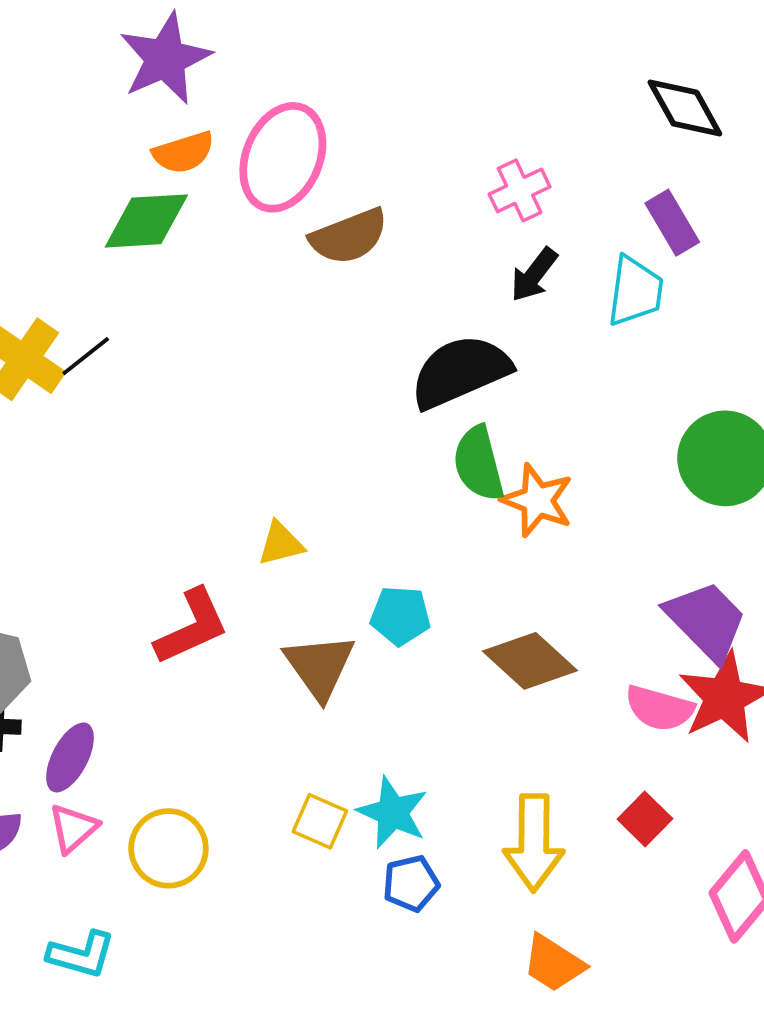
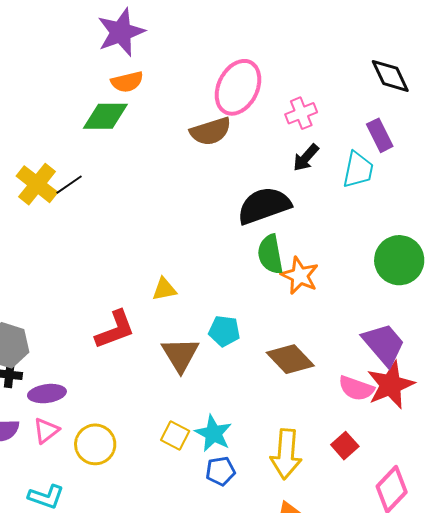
pink ellipse: (283, 157) -> (238, 87), moved
purple ellipse: (70, 757) -> (47, 394), turned 51

